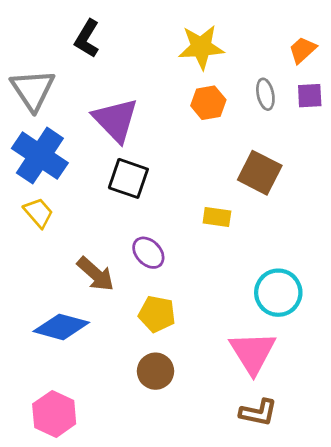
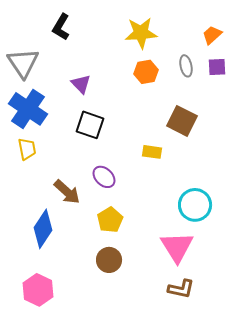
purple triangle: (116, 120) -> (81, 84), size x0.6
yellow trapezoid: (38, 213) -> (27, 149), turned 30
yellow pentagon: (157, 314) -> (110, 220), turned 30
blue diamond: (61, 327) -> (43, 229), turned -72

